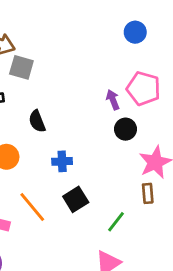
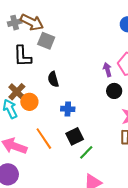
green line: (116, 222) -> (86, 152), moved

